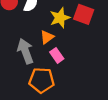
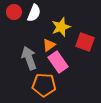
red square: (84, 14) -> (85, 42), moved
pink rectangle: (57, 55) -> (58, 62), size x1.5

